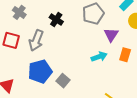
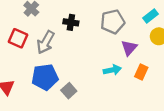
black cross: (56, 20) -> (71, 22), turned -32

